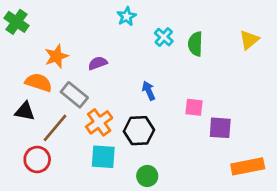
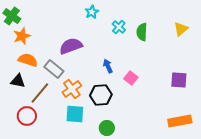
orange star: (56, 56) -> (22, 36), moved
purple semicircle: (98, 63) -> (71, 46), size x1.6
pink square: (194, 107) -> (131, 78), moved, turned 32
purple square: (220, 128) -> (179, 80), moved

